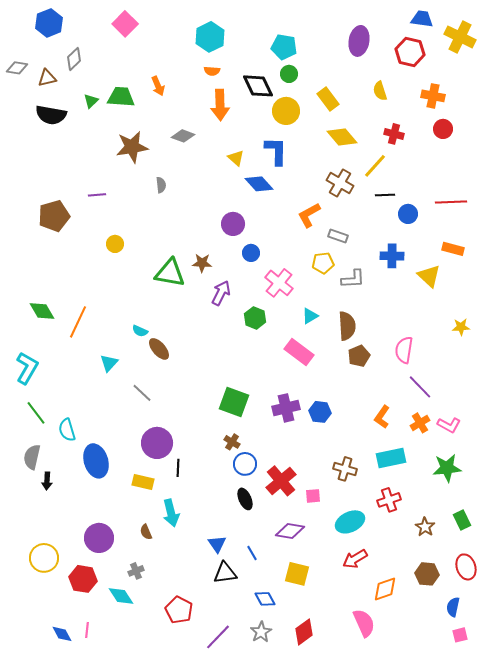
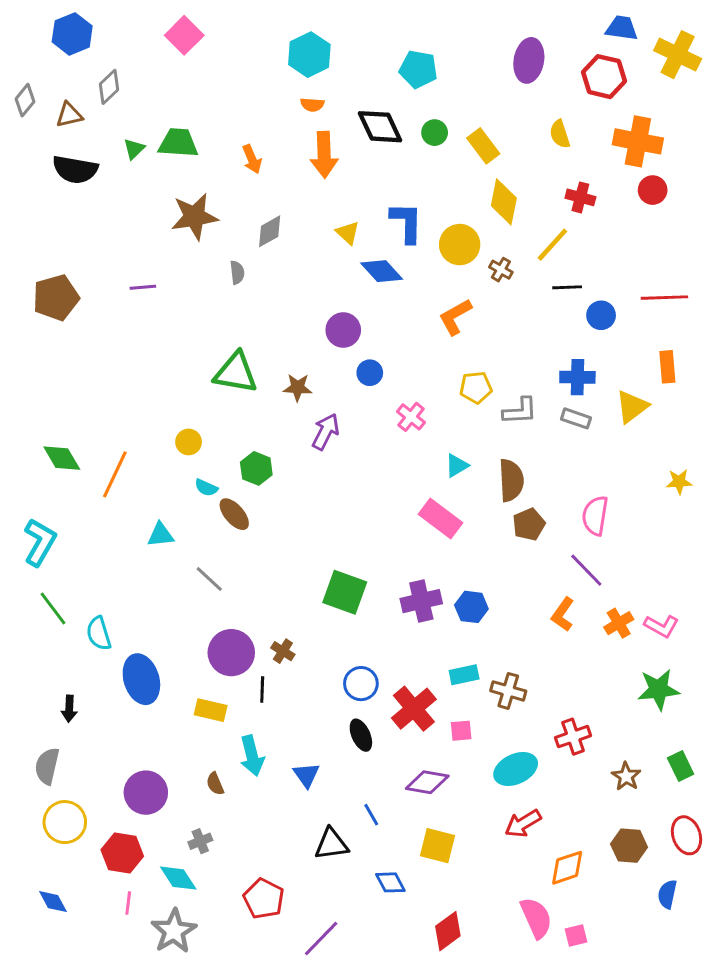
gray diamond: (17, 68) -> (25, 100), turned -60
green circle: (289, 74) -> (435, 133), moved
orange arrow: (158, 86) -> (252, 159), moved
orange cross: (433, 96) -> (638, 141), size x1.4
yellow circle: (286, 111) -> (460, 245), moved
gray diamond: (183, 136) -> (270, 231), moved, turned -50
yellow diamond: (342, 137) -> (504, 202), turned 52
brown cross: (340, 183) -> (501, 270), size x0.6
brown pentagon: (54, 216) -> (56, 298), moved
gray rectangle: (338, 236) -> (576, 418), moved
yellow circle: (115, 244) -> (189, 442), moved
orange rectangle: (453, 249) -> (667, 367), turned 70
green triangle: (170, 273) -> (236, 373), moved
yellow triangle: (429, 276) -> (632, 407), turned 40
pink cross: (279, 283) -> (411, 417), size x0.7
green hexagon: (255, 318) -> (256, 468), moved
cyan triangle: (109, 363) -> (161, 535), turned 42
purple line: (420, 387) -> (586, 570), moved
brown cross: (232, 442) -> (283, 651), moved
gray semicircle: (32, 457) -> (47, 766), moved
cyan rectangle: (391, 458) -> (464, 675), moved, size x0.7
blue triangle: (217, 544) -> (306, 775), moved
pink line: (87, 630) -> (128, 903), moved
gray star: (261, 632) -> (174, 931), moved, size x1.4
blue diamond: (62, 634) -> (53, 902), moved
pink square: (460, 635) -> (576, 935), moved

